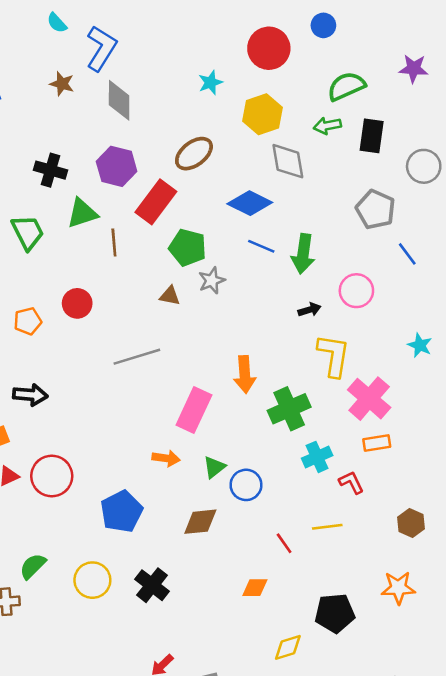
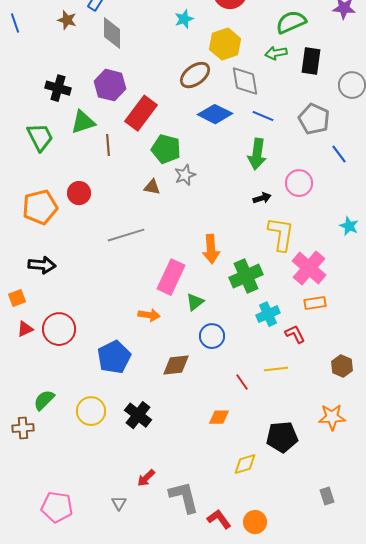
brown ellipse: (194, 154) -> (195, 75), moved
blue line: (261, 246) -> (263, 116), moved
orange pentagon: (28, 321) -> (40, 207), size x1.6
green triangle: (214, 467) -> (195, 302), moved

